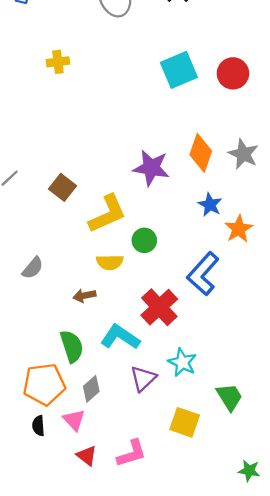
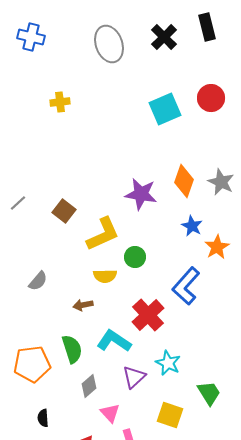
red circle: (233, 73) -> (211, 98), moved
orange pentagon: (44, 384) -> (32, 364), moved
pink triangle: (74, 420) -> (110, 413), moved

